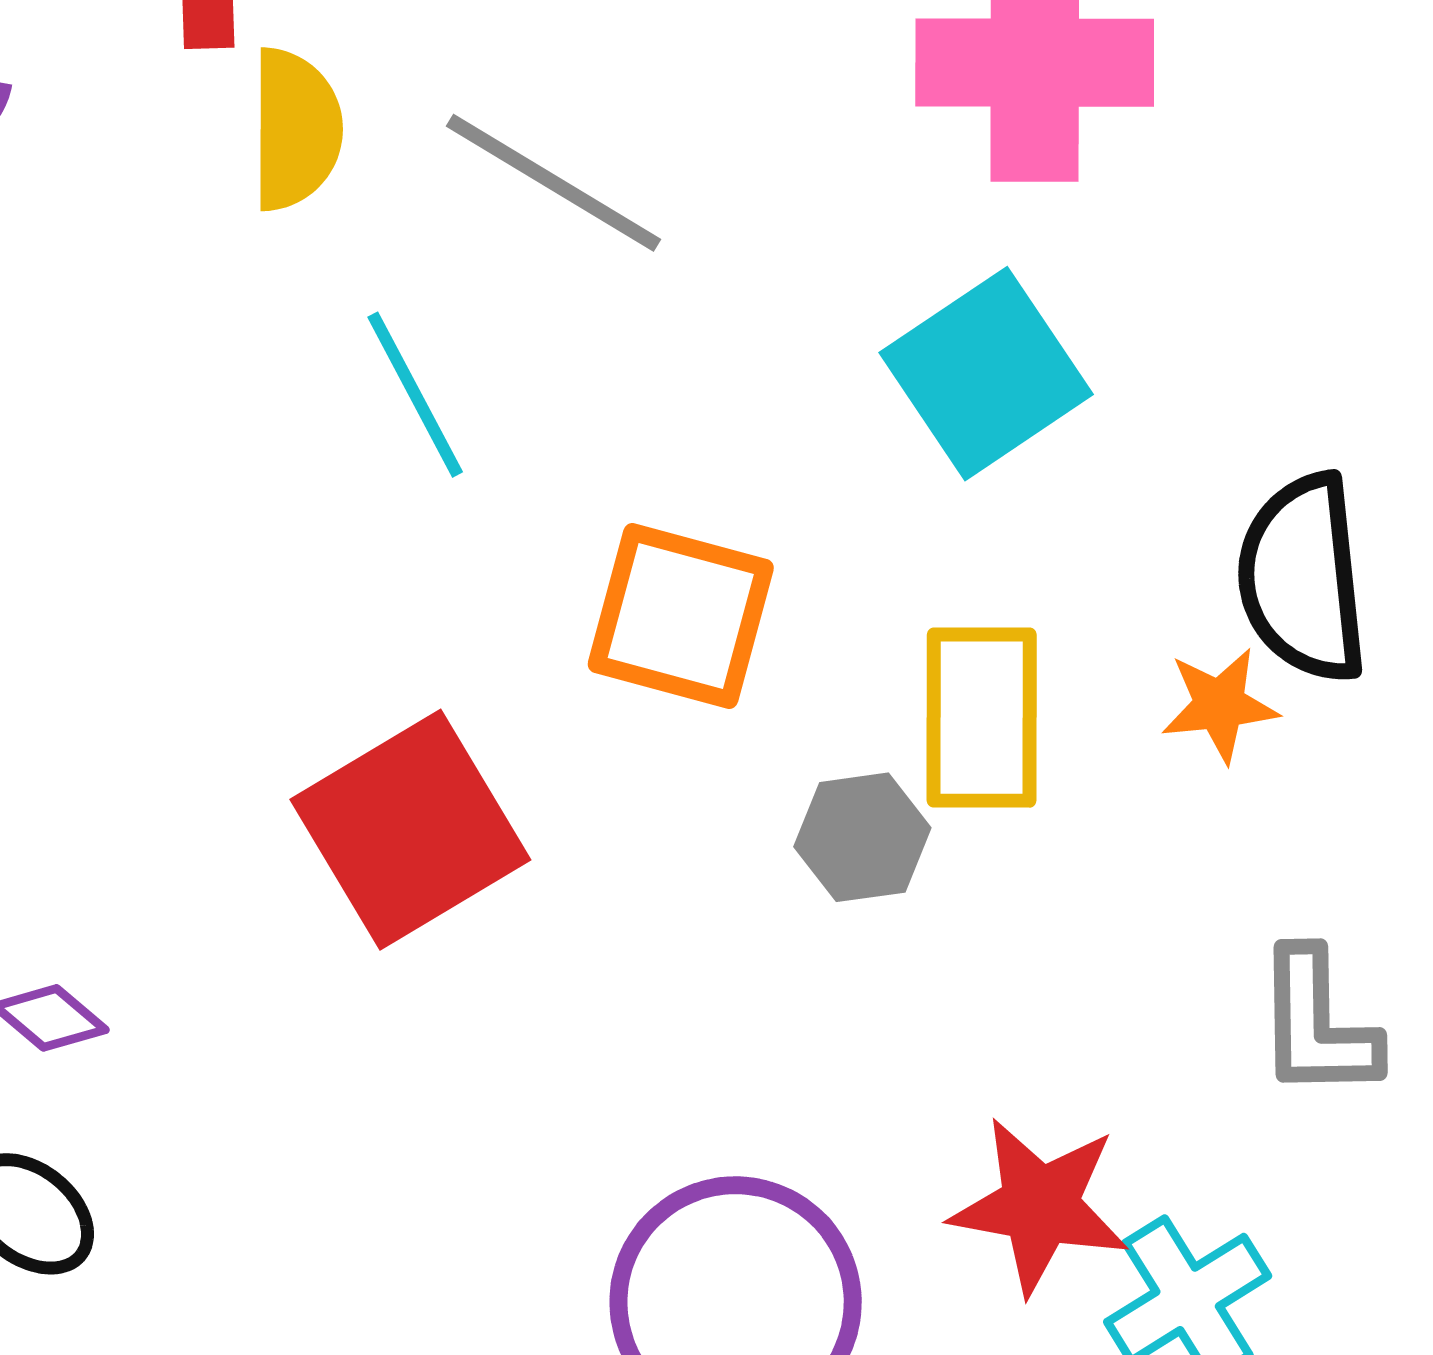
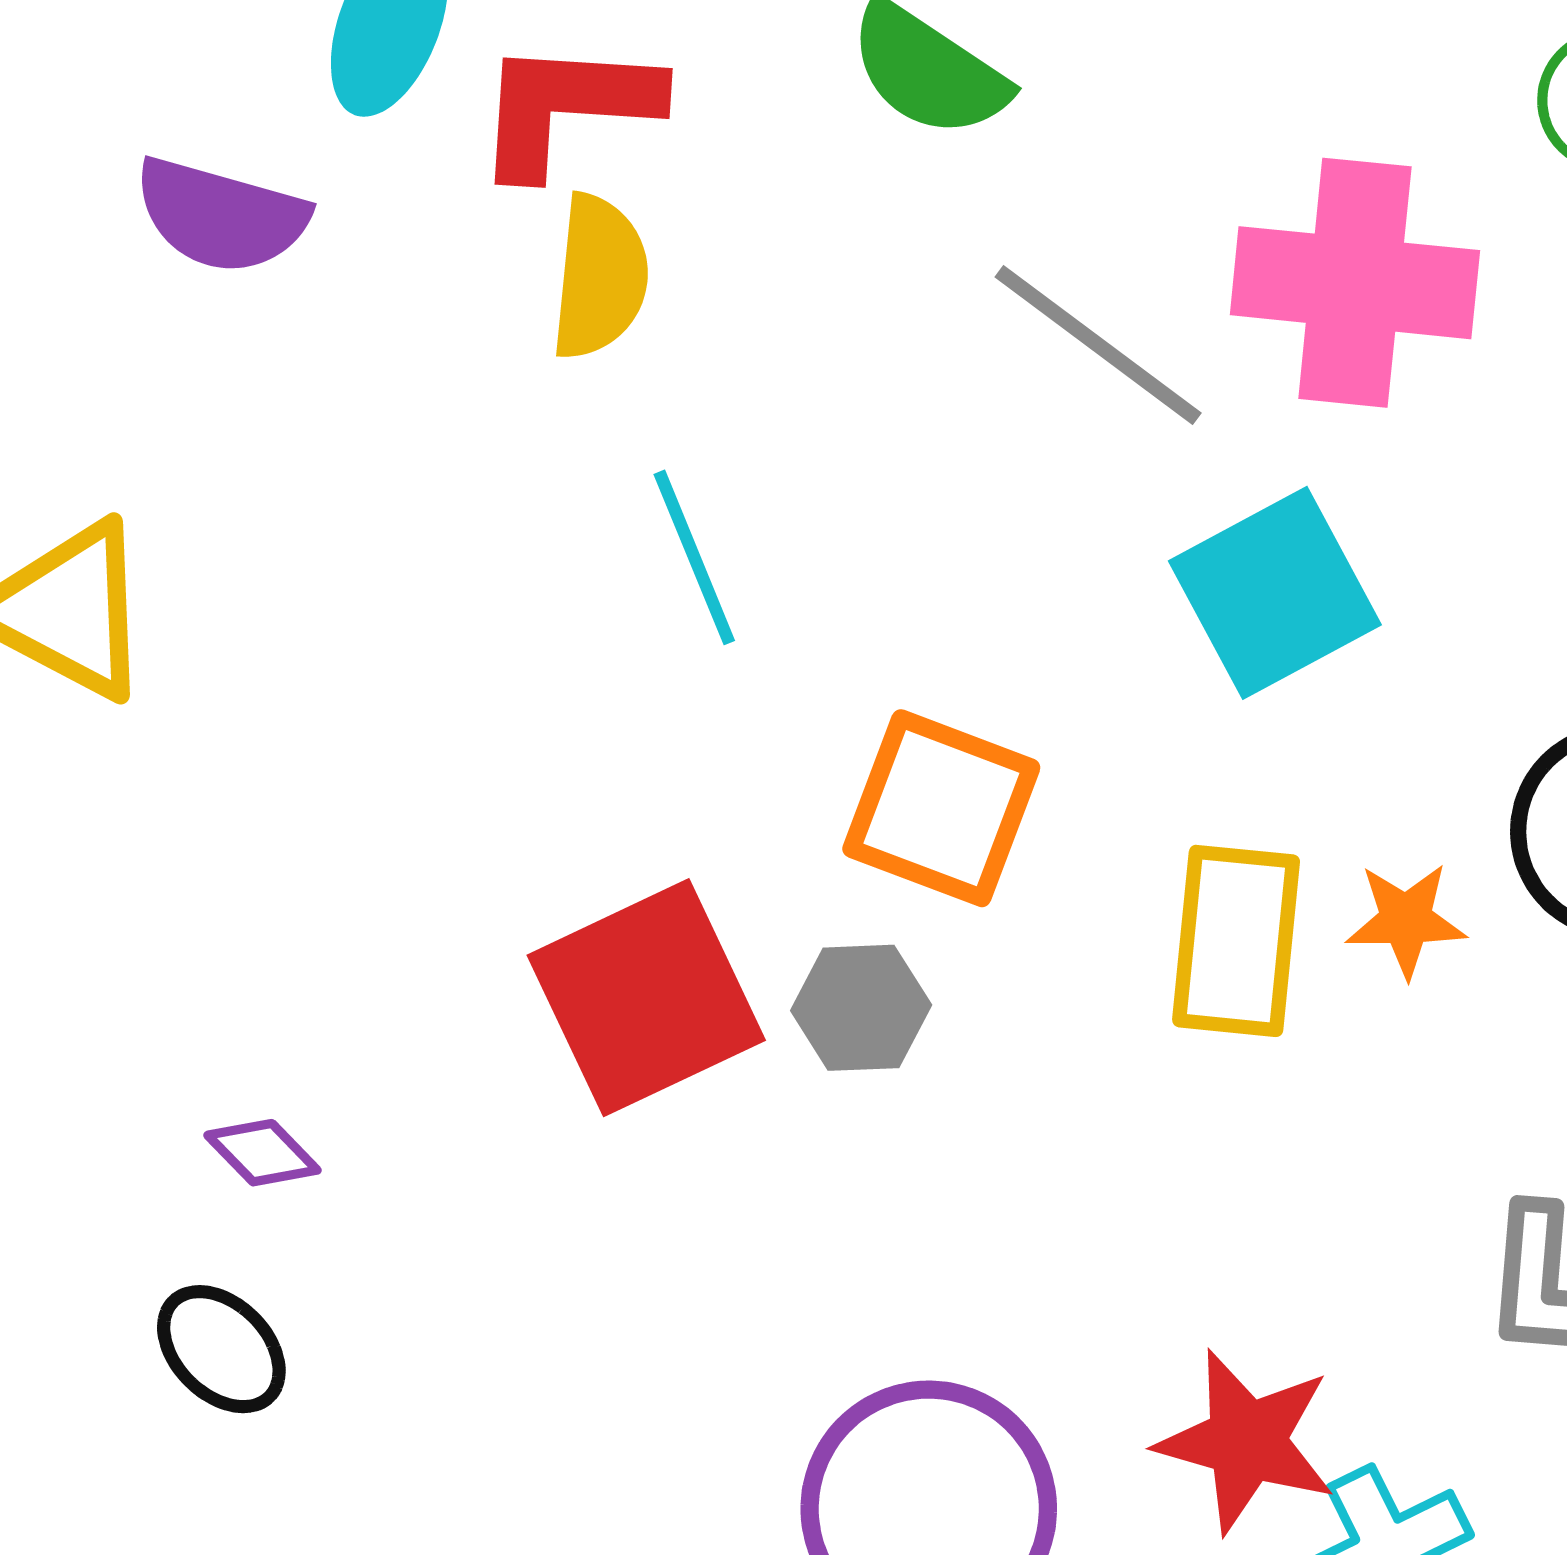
gray line: (554, 183) -> (1098, 345), moved
orange star: (1220, 705) -> (1406, 920), moved
gray hexagon: (862, 837) -> (861, 1008), moved

